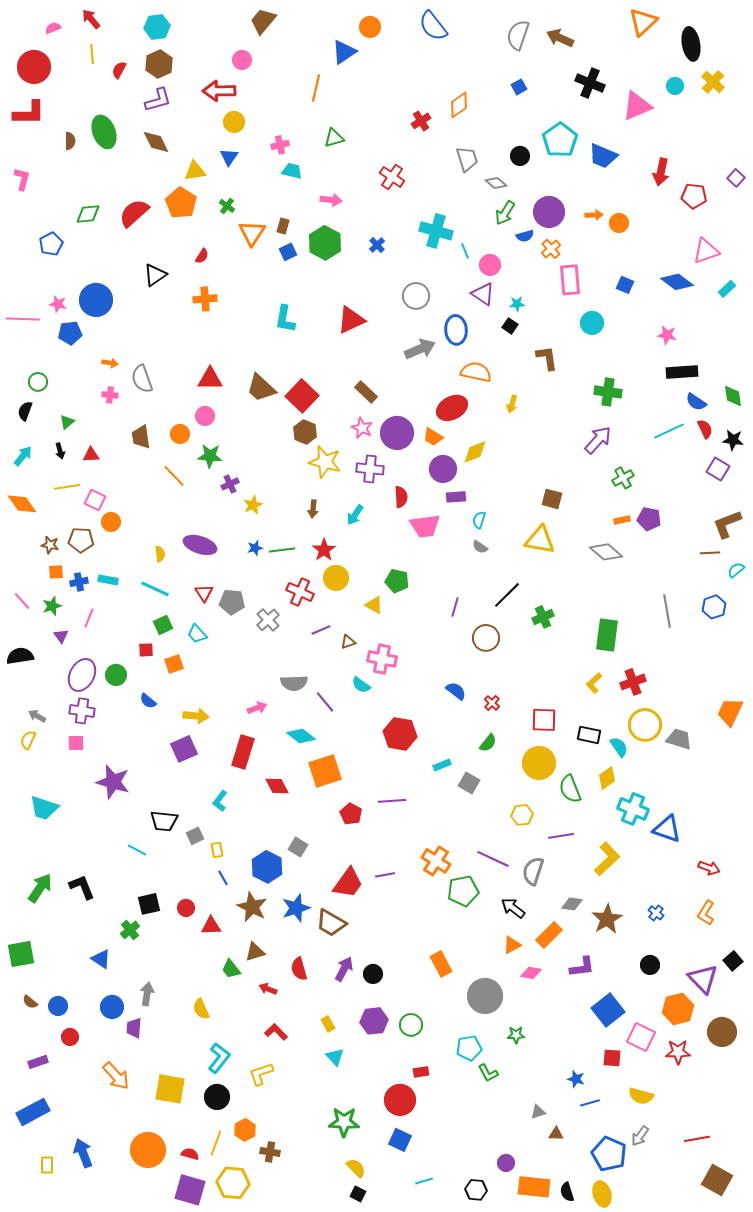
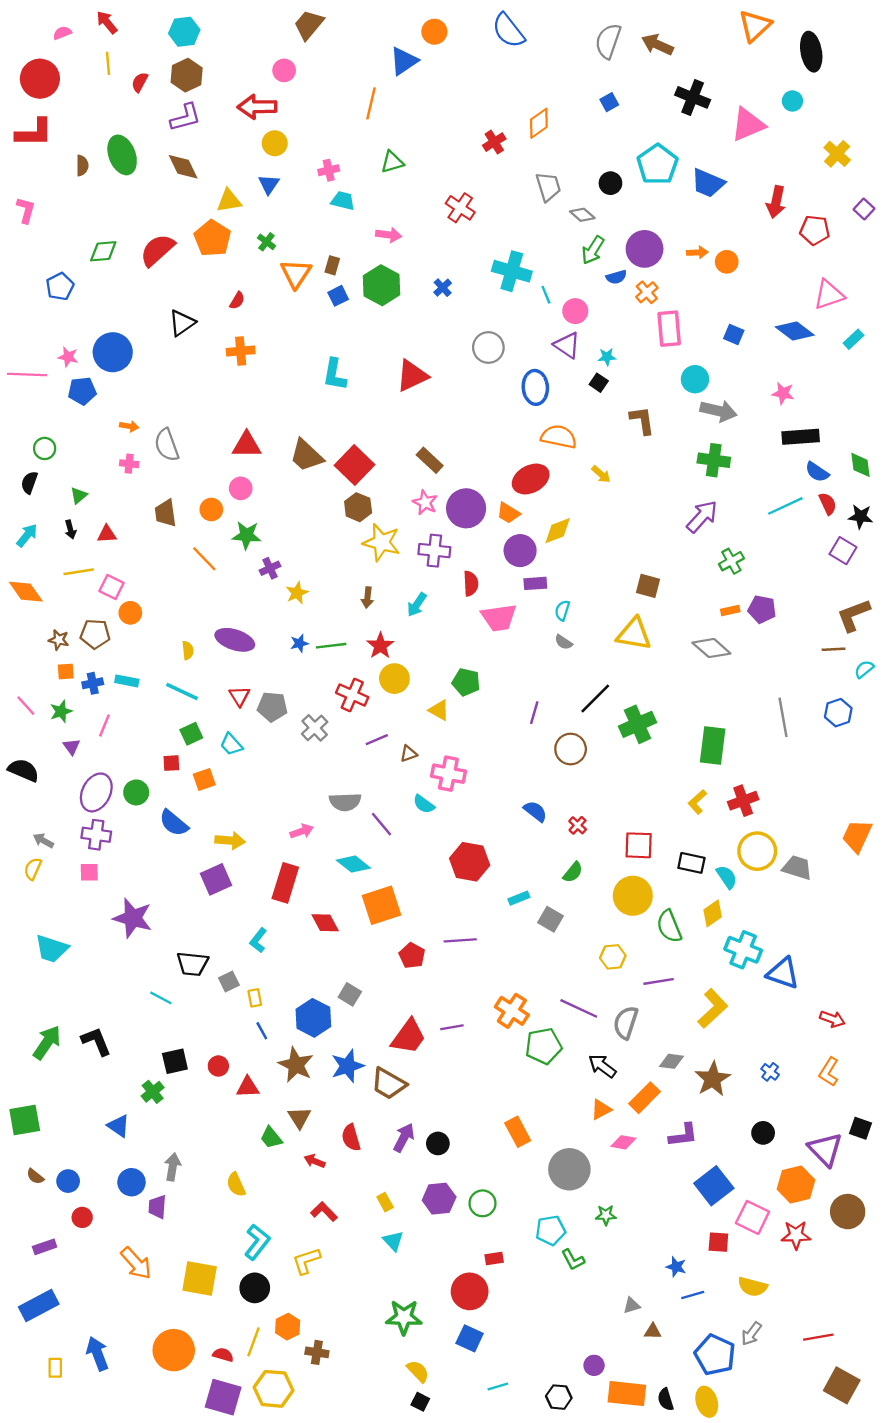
yellow cross: (713, 82) -> (837, 154), moved
gray arrow: (420, 349) -> (718, 411), moved, turned 36
yellow arrow: (512, 404) -> (601, 474), turned -66
green cross: (543, 617) -> (637, 724), size x1.4
black semicircle: (20, 656) -> (23, 770), turned 32
blue semicircle: (148, 701) -> (174, 823), size x1.5
brown triangle: (255, 952) -> (299, 1118), turned -45
black square: (733, 961) -> (861, 1128), turned -30

